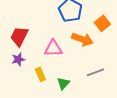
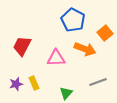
purple star: (18, 59) -> (16, 84), moved
yellow rectangle: (40, 74) -> (34, 83), moved

